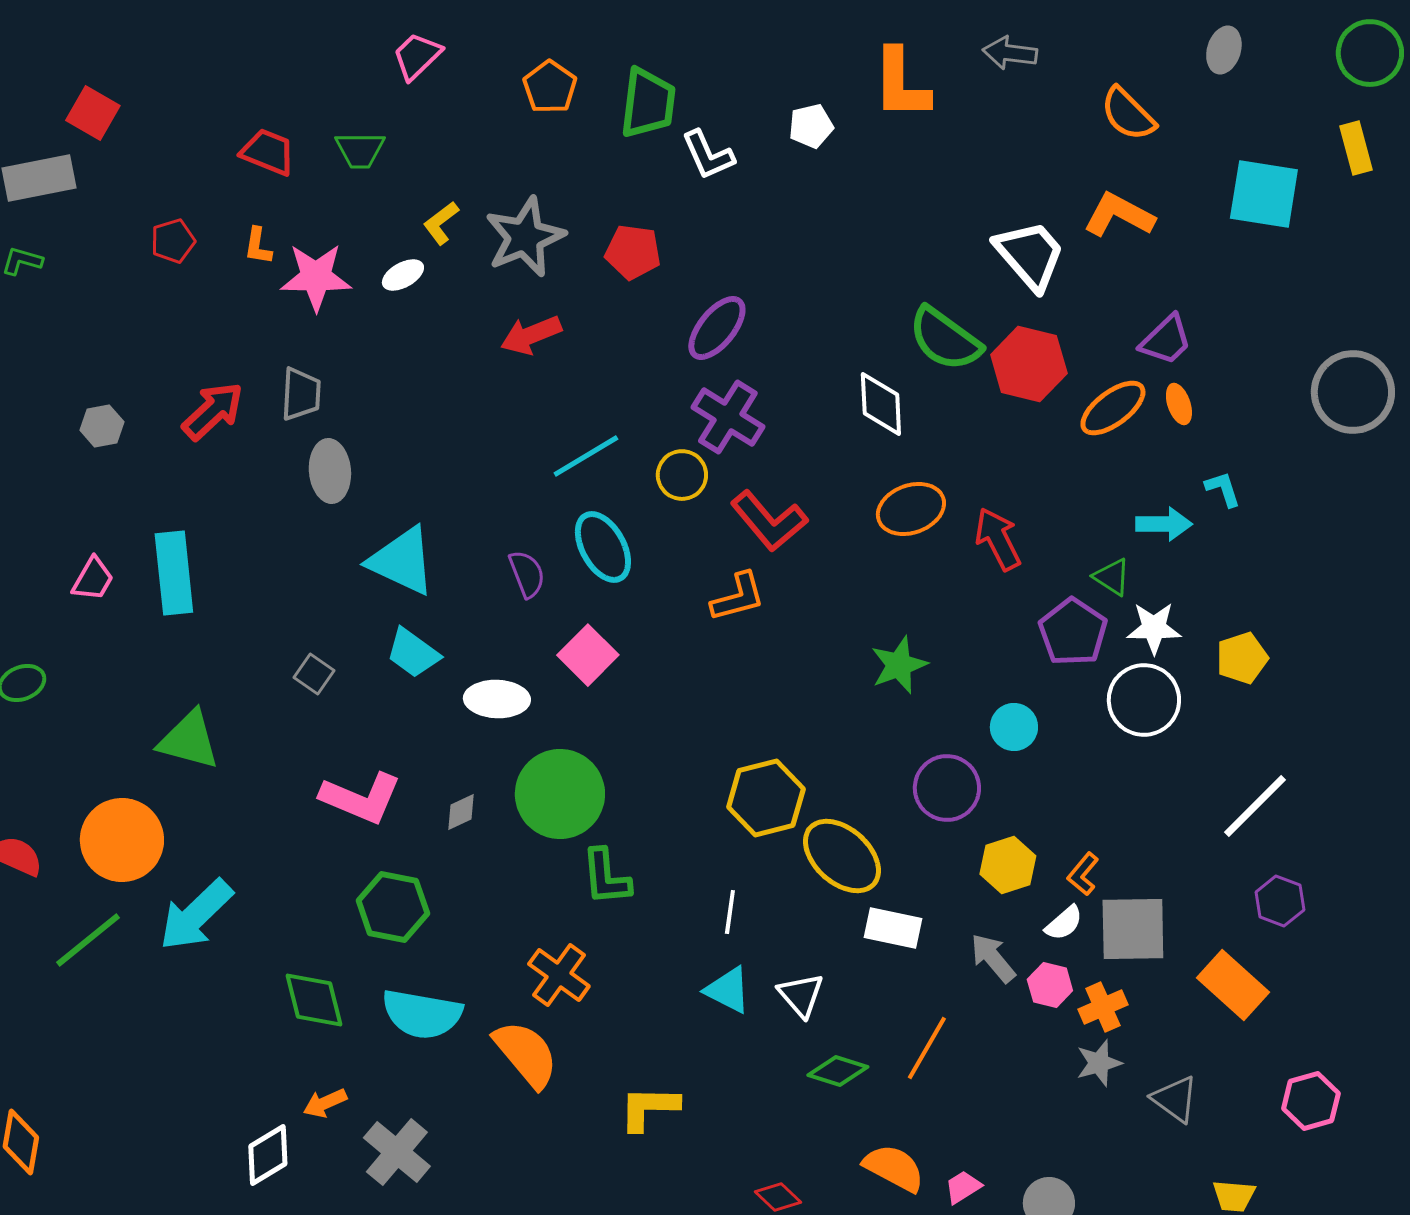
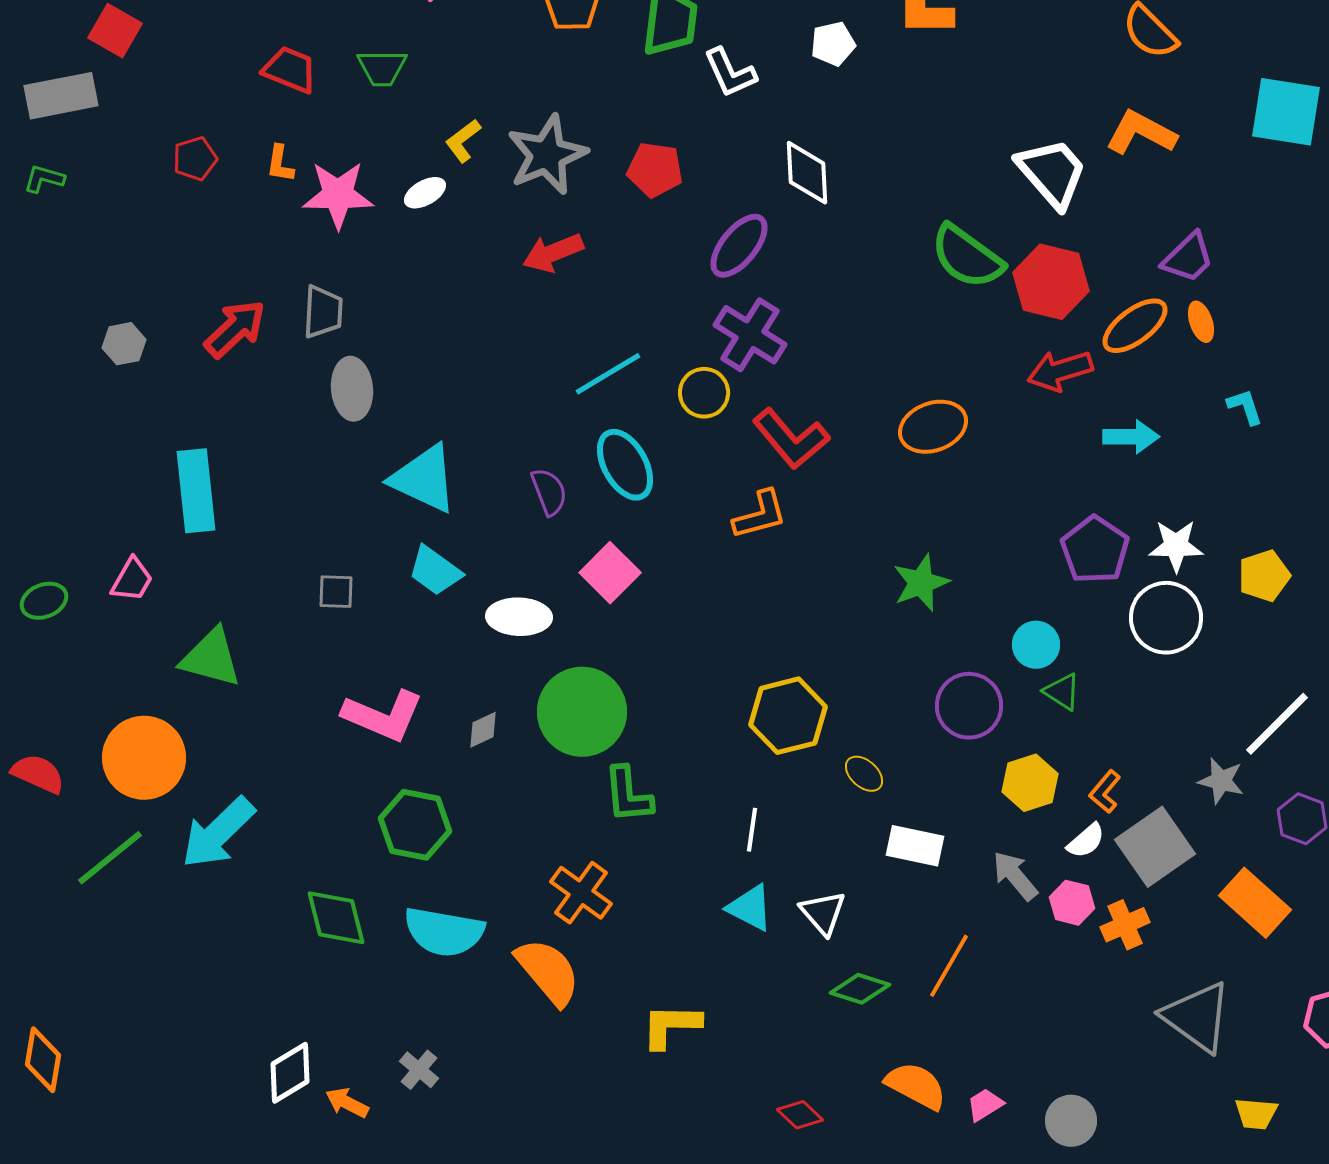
white diamond: (881, 404) -> (807, 173), moved
cyan arrow: (1164, 524) -> (1131, 437), moved
red arrow: (998, 539) -> (1060, 371), moved, turned -80
green triangle: (1112, 577) -> (1062, 692), moved
pink trapezoid: (93, 579) -> (132, 580), moved
gray square: (314, 674) -> (336, 592), turned -33
yellow ellipse: (842, 856) -> (864, 774), size x0.5
gray square: (1133, 929) -> (1155, 847), turned -34
gray star: (1099, 1063) -> (1221, 781), moved, turned 30
gray triangle: (1175, 1099) -> (1197, 1017), size x1.5
orange arrow: (325, 1103) -> (347, 1103), moved, turned 51
gray cross: (397, 1152) -> (419, 1070), size x0.6

